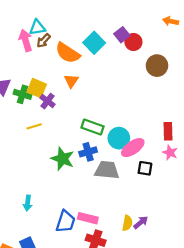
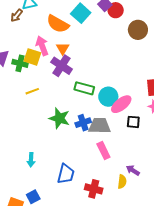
pink arrow: (26, 40) -> (42, 46), moved
brown arrow: (44, 41) -> (17, 15), moved
purple cross: (47, 101) -> (62, 66), moved, size x1.5
blue cross: (88, 152) -> (83, 123), moved
pink rectangle: (88, 218) -> (103, 151), moved, turned 54
purple arrow: (141, 222) -> (133, 170), turned -104
yellow semicircle: (127, 223) -> (122, 182), moved

